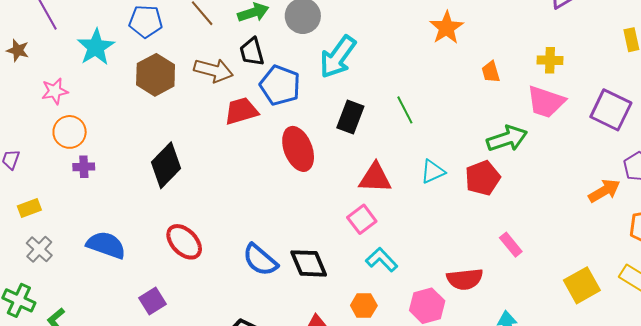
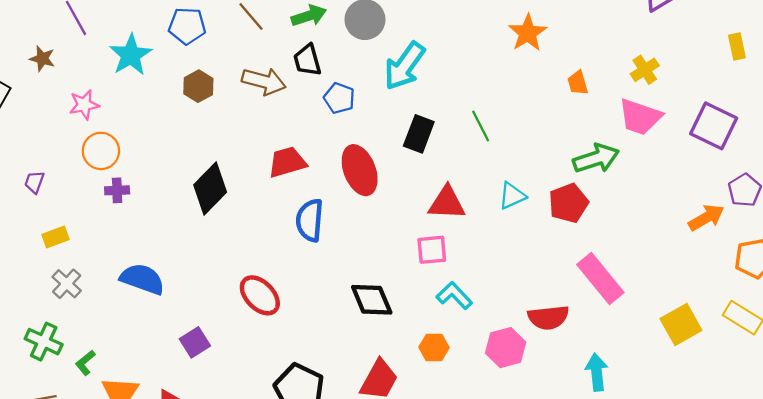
yellow cross: (550, 60) -> (645, 70), turned -35
brown hexagon: (156, 75) -> (198, 86), size x0.7
blue pentagon: (280, 85) -> (339, 98), size x0.7
red trapezoid: (241, 111) -> (287, 162), moved
pink square: (362, 219) -> (432, 250), turned 32
red ellipse: (184, 242) -> (260, 295), moved
pink rectangle: (511, 245) -> (600, 279), size x1.8
blue semicircle: (260, 260) -> (310, 220), moved, turned 54

